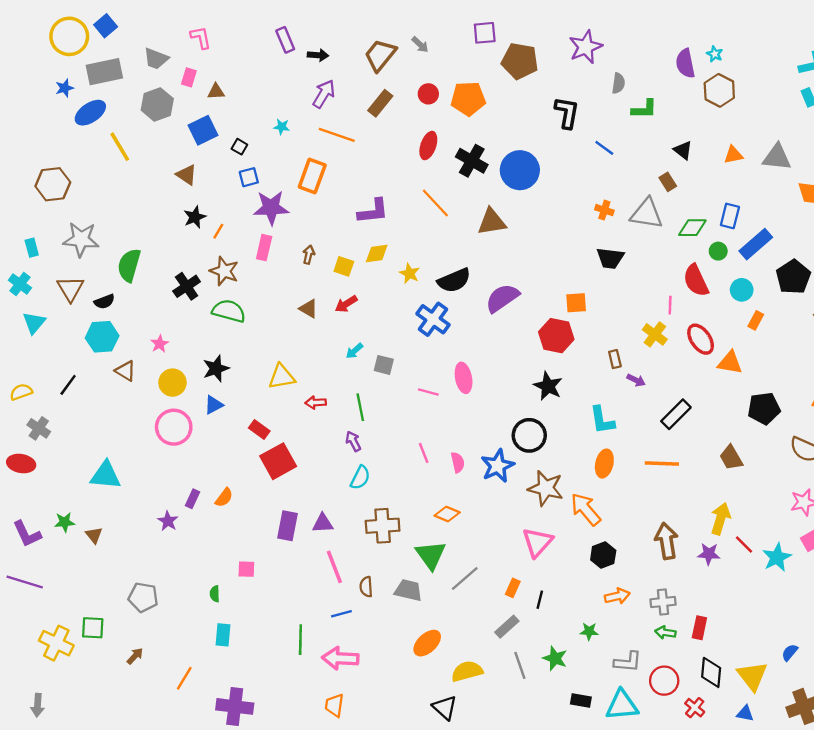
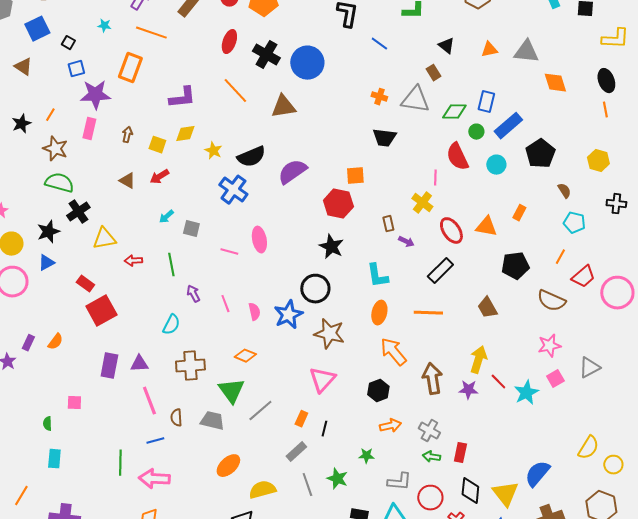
black star: (195, 217) -> (21, 124), moved
black cross: (187, 286) -> (78, 212), moved
orange rectangle: (756, 320) -> (519, 213), moved
red ellipse: (701, 339) -> (451, 231), moved
purple arrow: (353, 441) -> (193, 294), moved
orange arrow: (586, 509) -> (393, 352), moved
gray cross: (663, 602) -> (429, 431), turned 35
blue semicircle: (790, 652) -> (537, 474), size x1.8

